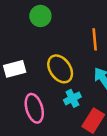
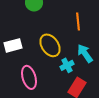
cyan cross: (72, 98) -> (67, 65), moved

